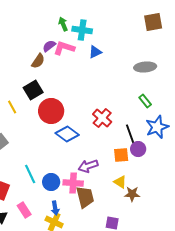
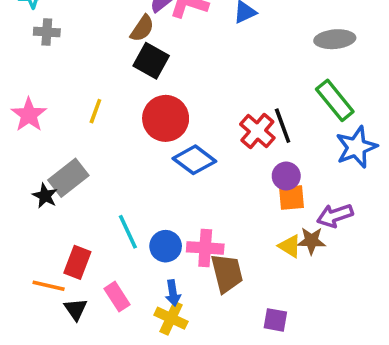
black square: (33, 90) -> (151, 61), moved, turned -30
green rectangle: (145, 101) -> (335, 100), size x1.6
yellow line: (12, 107) -> (95, 111), turned 48
black line: (130, 134) -> (283, 126), moved
purple circle: (138, 149) -> (286, 176), moved
purple arrow: (88, 166) -> (335, 216), moved
brown star: (132, 194) -> (311, 241), moved

